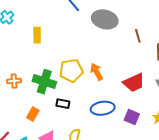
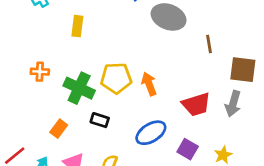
orange cross: (14, 81) -> (40, 72), moved
blue ellipse: (103, 108) -> (151, 133), turned -30

